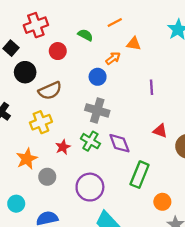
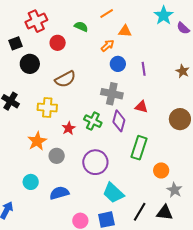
black square: (11, 48) -> (16, 43), turned 32
blue circle: (98, 77) -> (118, 64), moved
brown semicircle: (50, 91) -> (65, 79), moved
gray cross: (97, 110) -> (112, 94), moved
yellow cross: (41, 122) -> (47, 107), turned 30
red triangle: (160, 131) -> (141, 107), moved
purple diamond: (119, 143) -> (119, 121), turned 40

